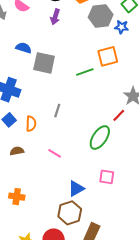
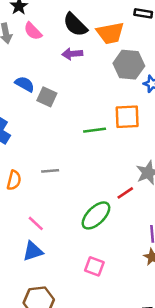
purple arrow: (55, 17) -> (72, 54), turned 56
gray square: (44, 63) -> (47, 97), moved, size x0.7
gray line: (57, 111) -> (50, 171), turned 56
blue triangle: (76, 189) -> (33, 251), moved

